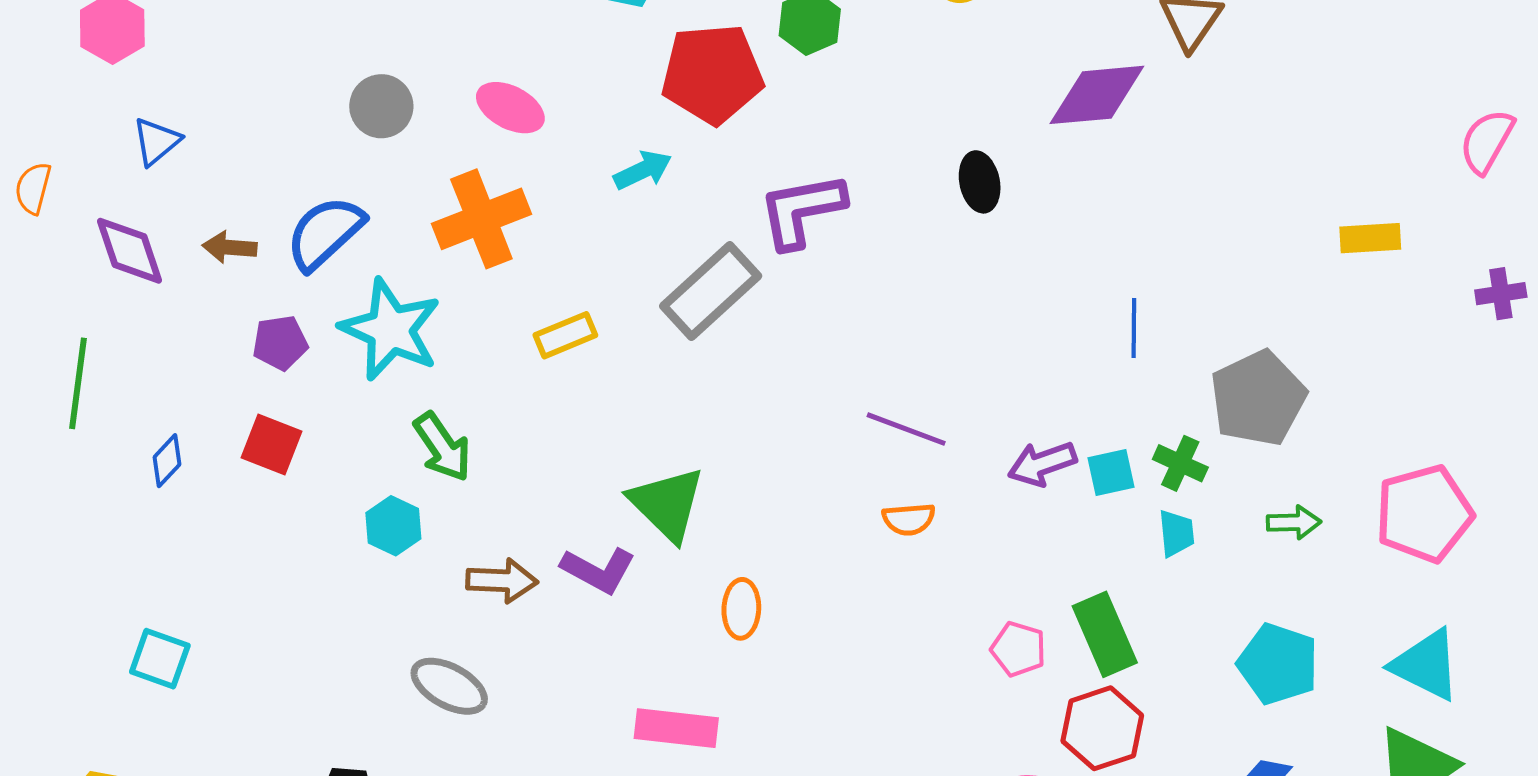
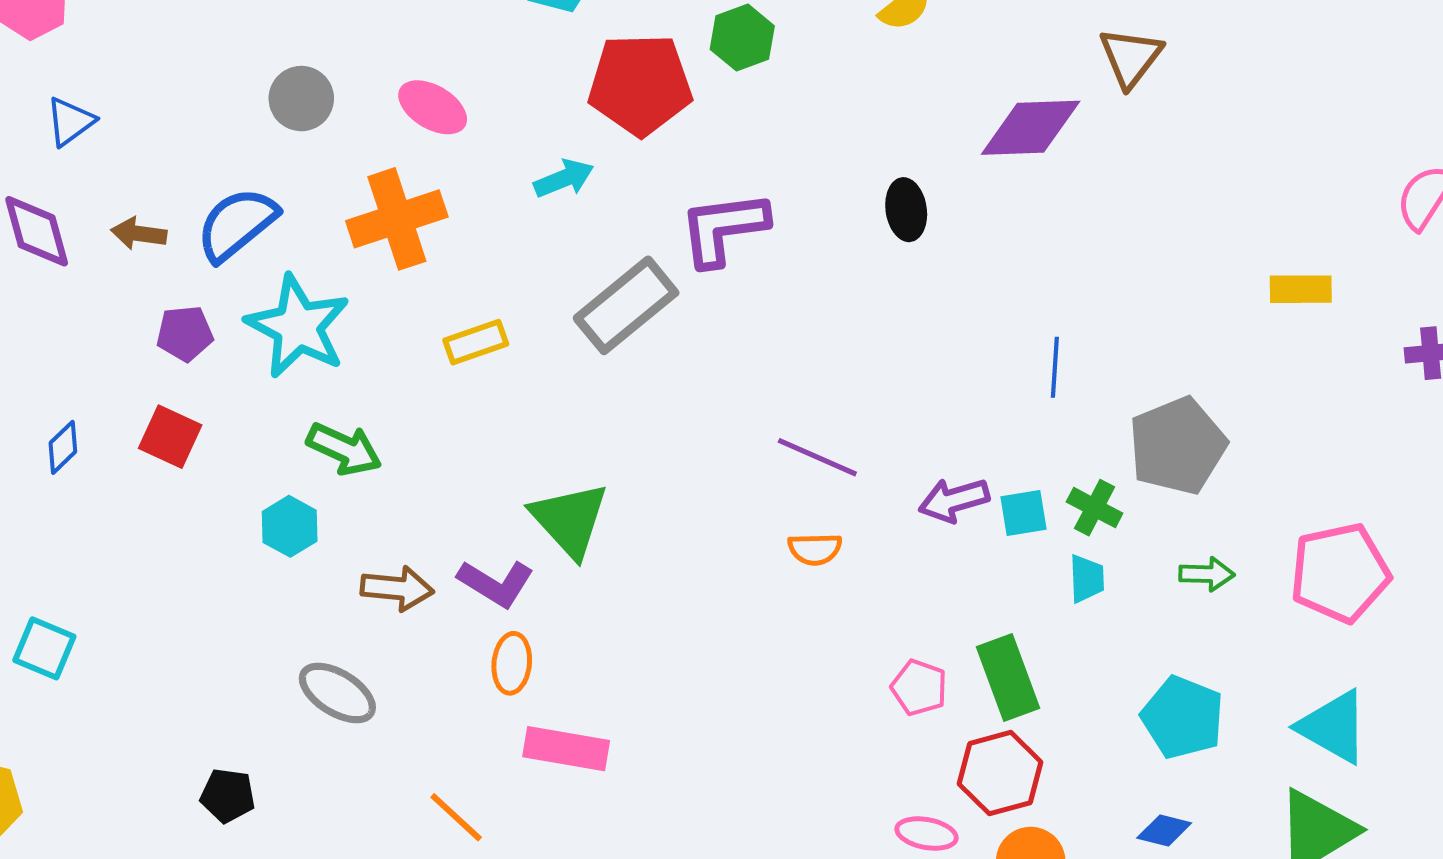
green arrow: (442, 447) -> (344, 449), turned -34
orange ellipse: (741, 609) -> (512, 663), moved

